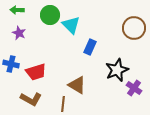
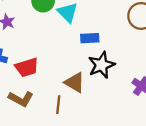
blue rectangle: (90, 47) -> (90, 38), turned 63
black star: (117, 70) -> (101, 65), moved

